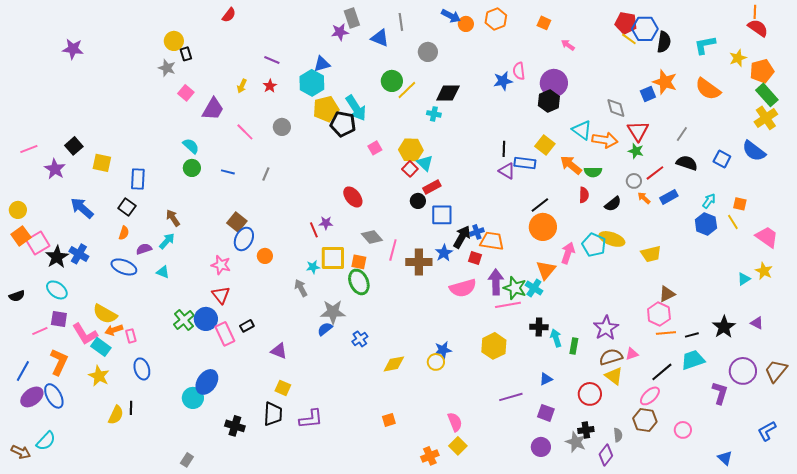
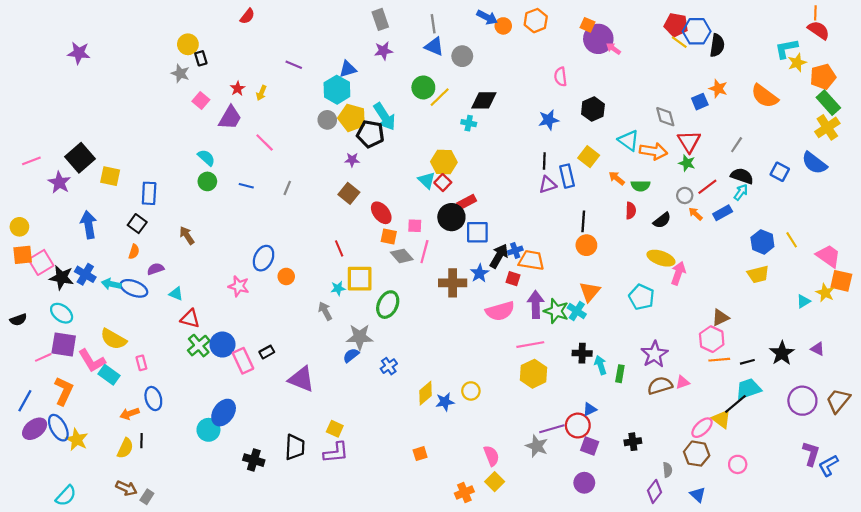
purple star: (340, 32) -> (383, 51), moved
blue triangle: (380, 38) -> (434, 46), moved
cyan L-shape: (705, 45) -> (786, 49), moved
blue star: (503, 81) -> (549, 120), moved
orange star: (665, 82) -> (718, 89), size x0.7
purple circle: (554, 83) -> (598, 39), moved
red star: (270, 86) -> (238, 89), moved
yellow pentagon: (326, 109) -> (352, 118), turned 30
gray circle: (282, 127) -> (327, 120), moved
black square: (74, 146) -> (80, 158), size x1.5
pink square: (375, 148) -> (415, 226), moved, turned 32
cyan triangle: (425, 163) -> (427, 180), moved
blue rectangle: (525, 163) -> (567, 176), turned 70
orange arrow: (571, 165) -> (617, 178), size x0.7
purple triangle: (507, 171) -> (548, 185), turned -48
black circle: (418, 201) -> (451, 217), size x1.6
cyan arrow: (709, 201) -> (741, 192), moved
orange square: (740, 204) -> (841, 281), moved, size x1.5
black line: (540, 205) -> (583, 221), turned -48
blue arrow: (82, 208) -> (89, 225), turned 40
brown square: (237, 222) -> (349, 193), moved
purple star: (326, 223) -> (352, 160), moved
orange circle: (543, 227) -> (586, 245), size x0.7
orange square: (21, 236) -> (23, 255), turned 30
cyan arrow: (167, 241) -> (111, 284), moved, turned -120
cyan pentagon: (594, 245) -> (642, 297), moved
pink line: (393, 250) -> (424, 252), moved
pink arrow: (568, 253) -> (678, 273), moved
yellow trapezoid: (651, 254) -> (758, 274), moved
black star: (57, 257) -> (62, 278), turned -30
orange square: (359, 262) -> (389, 237), moved
green ellipse: (359, 282) -> (388, 305), turned 50
red triangle: (221, 295) -> (190, 319), moved, turned -36
pink line: (508, 305) -> (530, 345), moved
purple square: (59, 319) -> (64, 345), size x1.4
orange arrow: (114, 330) -> (130, 414), moved
blue star: (443, 350) -> (445, 402), moved
purple triangle: (279, 351) -> (301, 379), size x1.5
yellow diamond: (394, 364) -> (426, 393), turned -30
black line: (662, 372) -> (735, 404), moved
yellow star: (99, 376) -> (77, 440), moved
yellow triangle: (614, 376) -> (721, 419), moved
yellow square: (283, 388) -> (335, 429), moved
purple L-shape: (720, 393) -> (811, 454), moved
red circle: (590, 394) -> (578, 426), moved
black cross: (586, 430) -> (633, 442), moved
cyan semicircle: (46, 441) -> (66, 496), moved
gray star: (576, 442) -> (537, 446), moved
brown arrow: (21, 452) -> (126, 488), moved
blue triangle: (725, 458) -> (698, 495), moved
gray rectangle: (187, 460) -> (147, 497), moved

